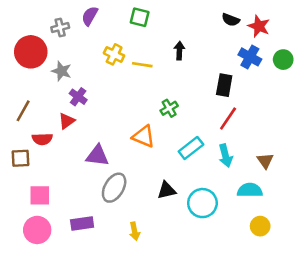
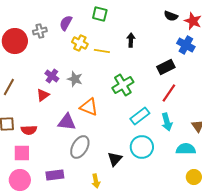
purple semicircle: (90, 16) -> (66, 23), moved
gray cross: (60, 28) -> (40, 31), moved
gray star: (62, 71) -> (75, 79), moved
black rectangle: (224, 85) -> (166, 67), turned 54
green cross: (169, 108) -> (123, 85), size x1.5
orange triangle: (144, 136) -> (89, 107), moved
red semicircle: (42, 139) -> (29, 130), moved
black triangle: (167, 190) -> (115, 159), moved, turned -35
cyan circle: (202, 203) -> (142, 147), moved

